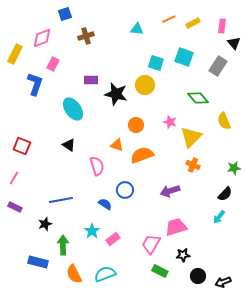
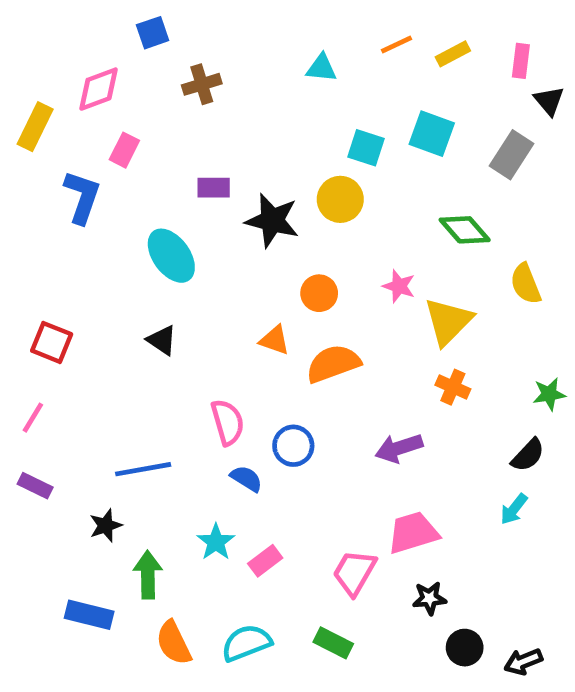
pink semicircle: (97, 166) -> (228, 422), moved
green rectangle: (160, 271) -> (333, 643), moved

